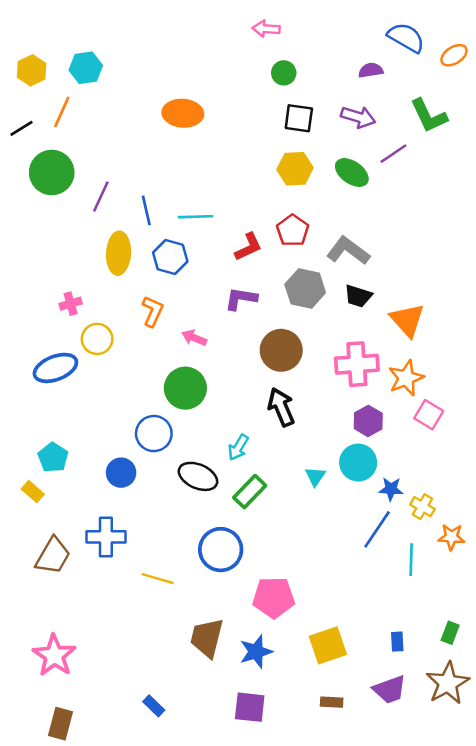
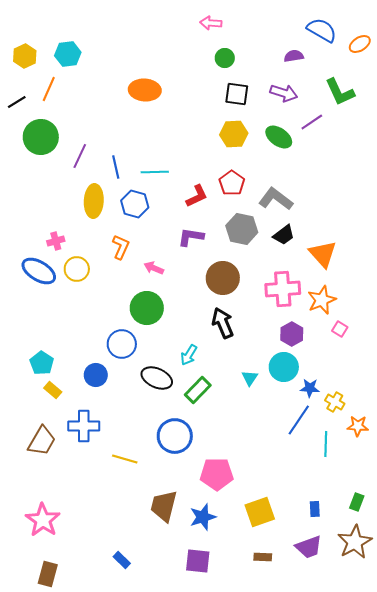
black trapezoid: (358, 296) -> (284, 235), turned -55
blue ellipse: (55, 368) -> (39, 271), moved, turned 52
pink square: (429, 415) -> (340, 329), size x0.7
yellow rectangle: (33, 492) -> (53, 390), moved

